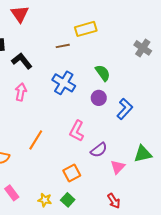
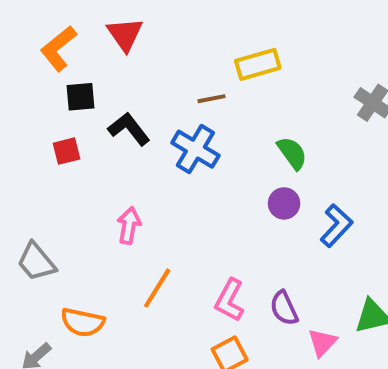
blue cross: (64, 83) -> (195, 149), moved
pink arrow: (21, 92) -> (129, 226), moved
pink L-shape: (77, 131) -> (230, 300), moved
purple semicircle: (99, 150) -> (284, 308), turned 102

